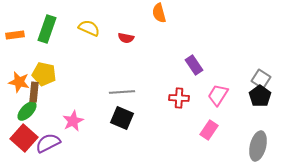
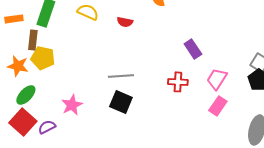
brown rectangle: (34, 92) -> (33, 40), moved
pink rectangle: (209, 130) -> (218, 106), moved
purple semicircle: (48, 143) -> (47, 127), size x0.7

